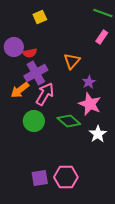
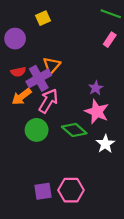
purple circle: (14, 47) -> (15, 39), moved
red semicircle: (30, 53) -> (18, 72), moved
orange triangle: (72, 61) -> (52, 65), moved

